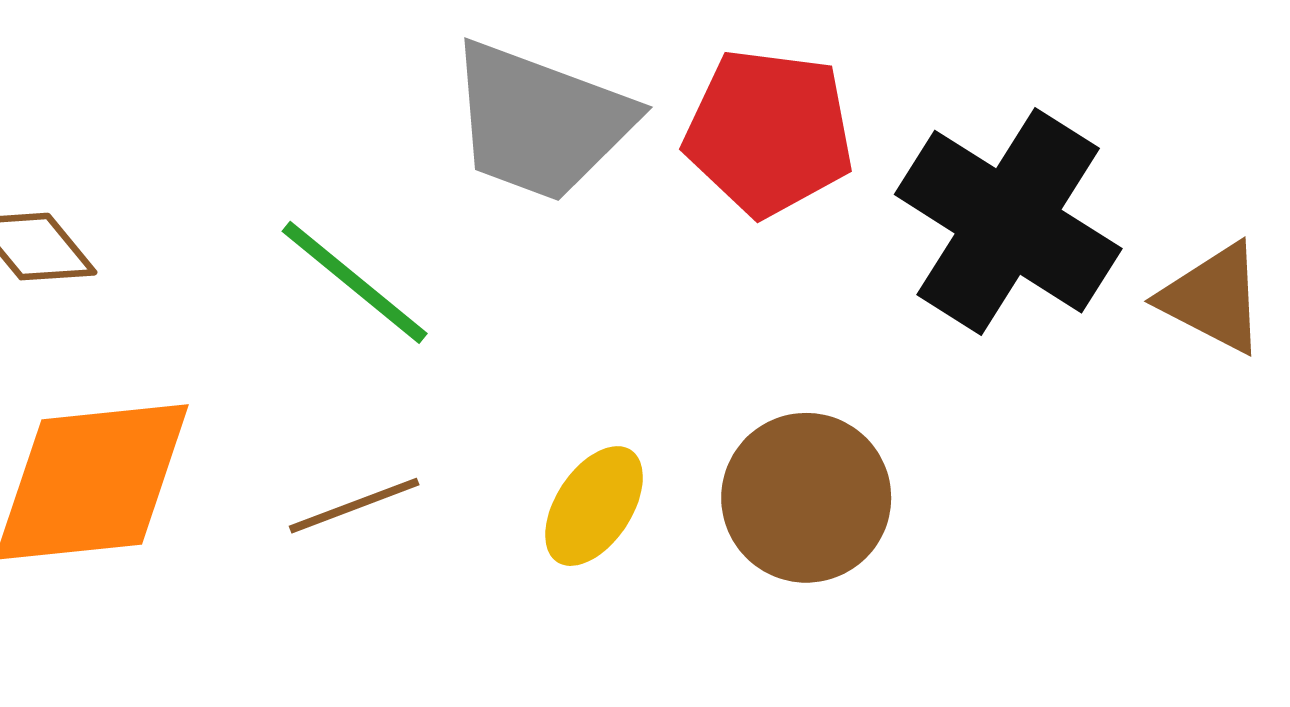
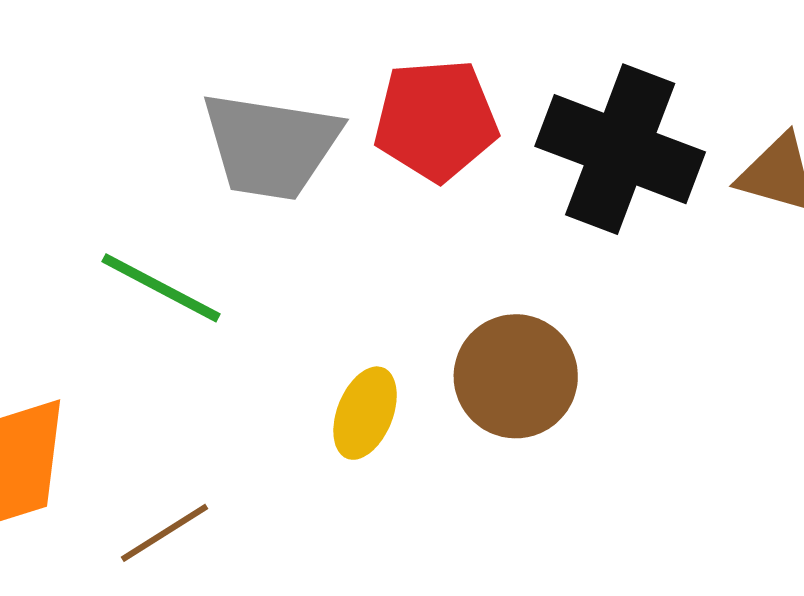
brown line: (354, 506) -> (164, 533), moved

